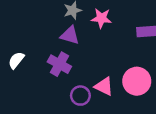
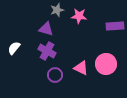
purple triangle: (70, 35) -> (46, 29), moved
purple circle: (80, 96) -> (55, 75), moved

